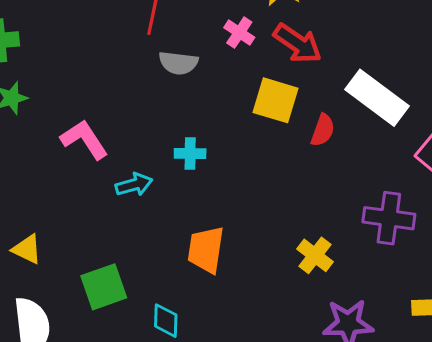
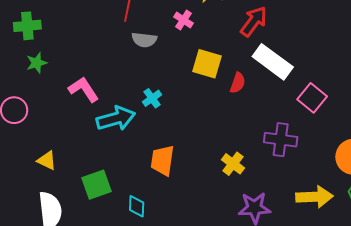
red arrow: (298, 43) -> (254, 21), moved, turned -88
cyan cross: (190, 153) -> (152, 98), turned -36
cyan arrow: (134, 185) -> (116, 119), size x1.6

